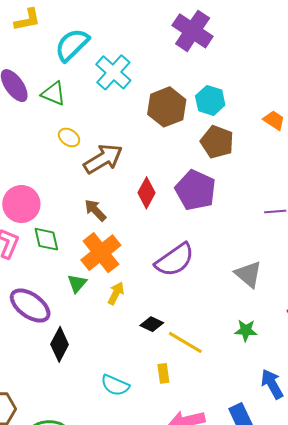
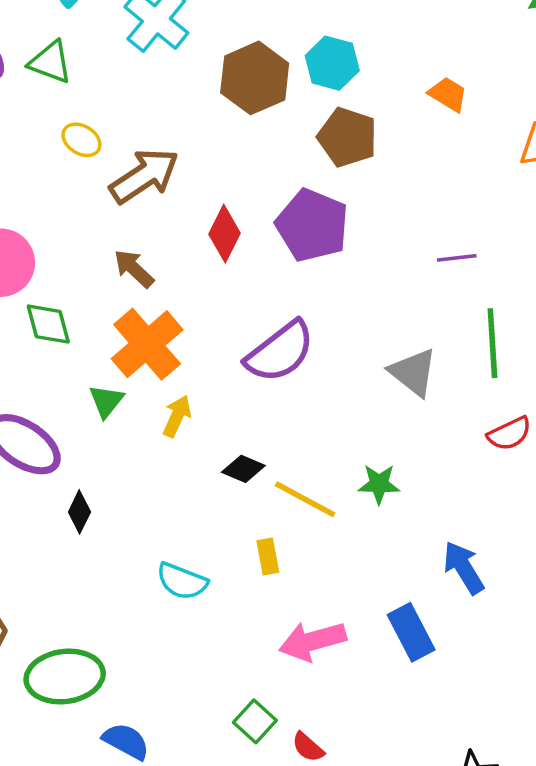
green star: (246, 330) -> (379, 484), moved
black diamond: (60, 344) -> (79, 512), size x0.7

